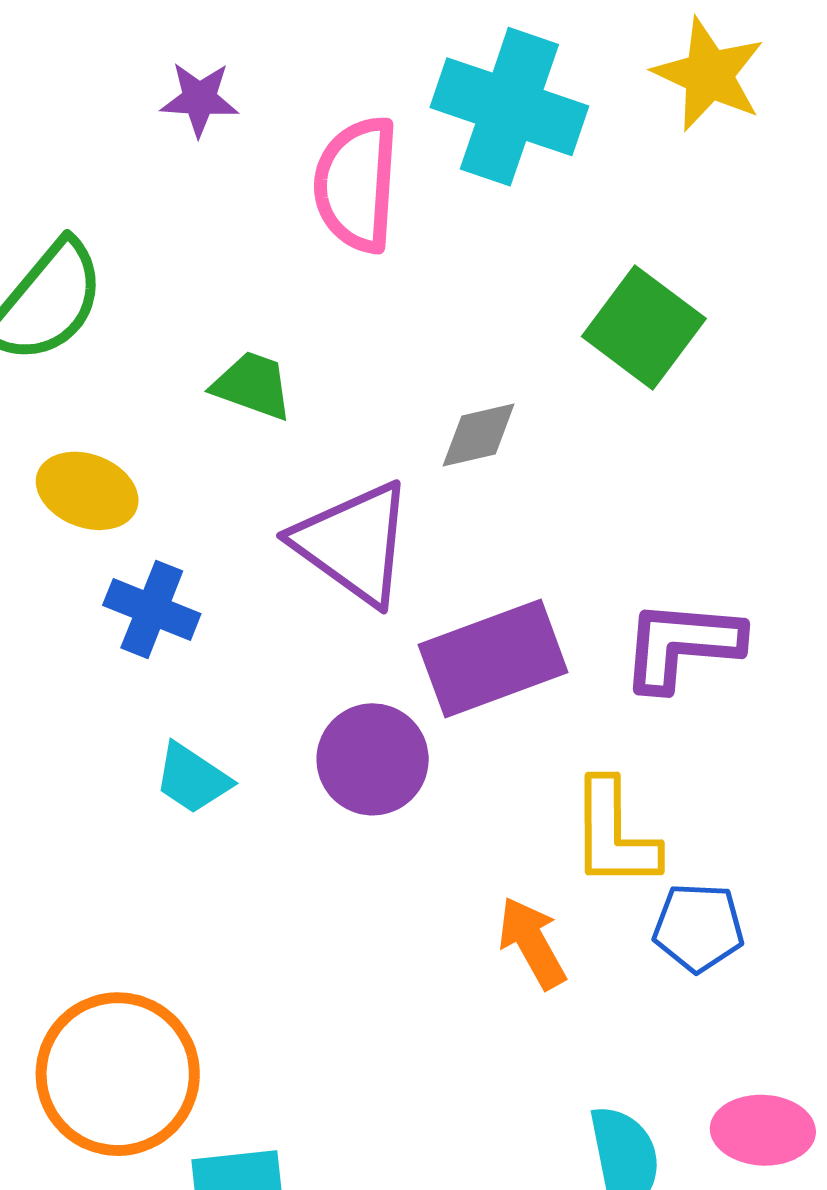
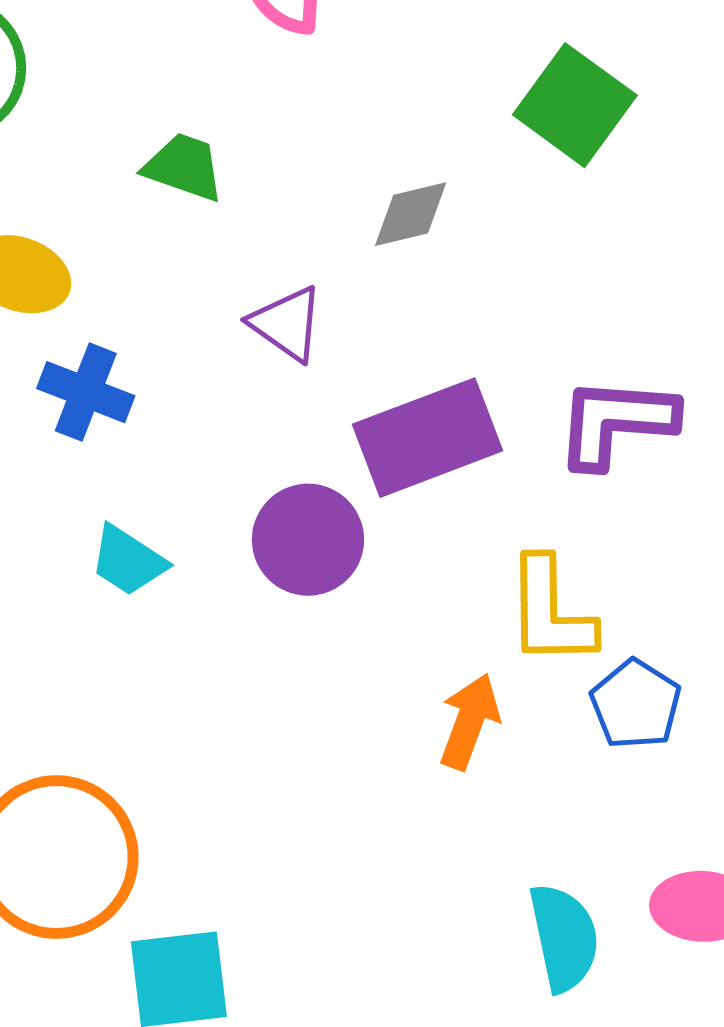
purple triangle: (353, 543) -> (287, 324), size x0.6
blue pentagon: (698, 927) -> (636, 704), turned 30
orange arrow: (532, 943) -> (469, 721), turned 50

